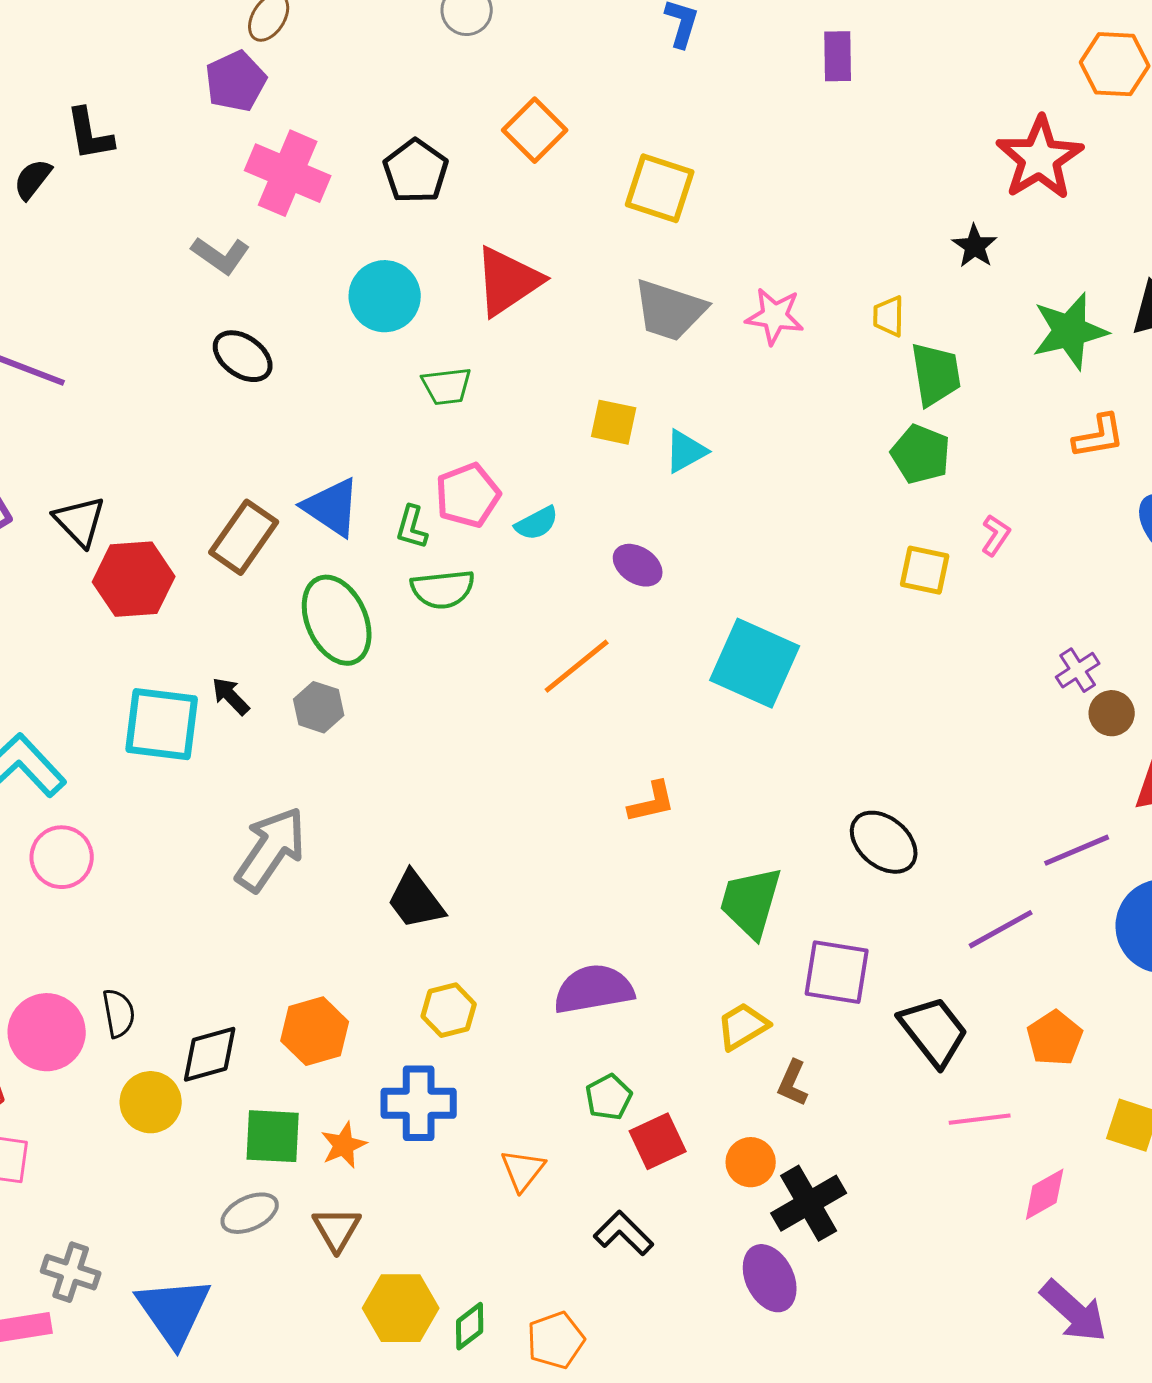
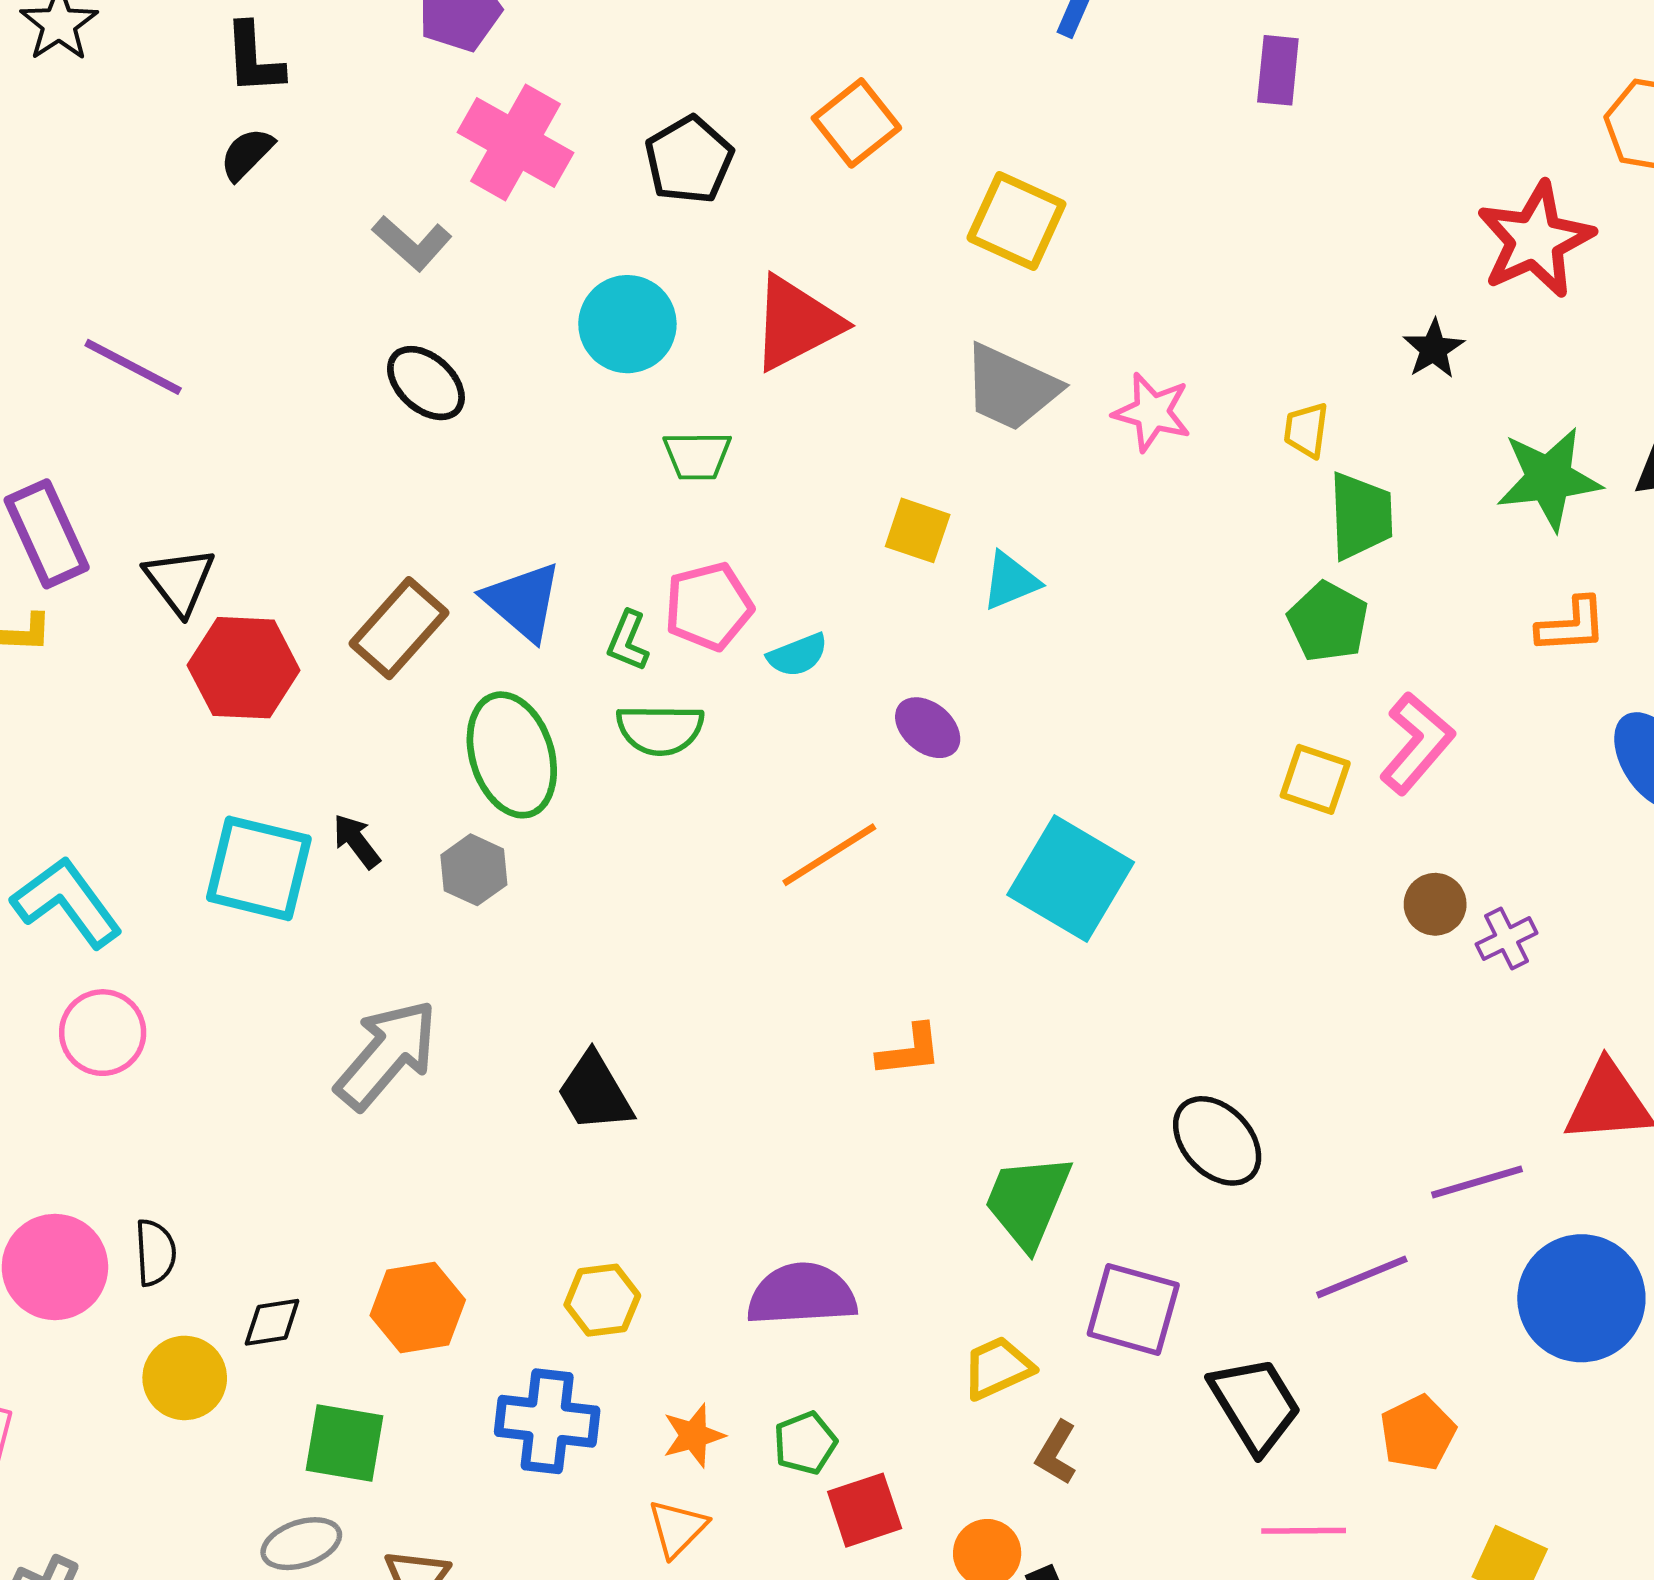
black semicircle: (33, 179) -> (247, 154), moved
pink L-shape: (996, 535) -> (1417, 743), size x1.8
brown circle: (1112, 713) -> (1435, 904), moved
black trapezoid: (416, 900) -> (595, 1092), moved
black diamond: (210, 1054) -> (272, 1322), size x0.7
orange star: (344, 1145) -> (694, 1435), moved

